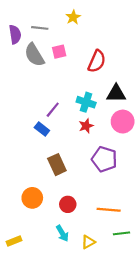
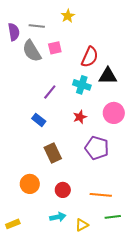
black triangle: (116, 94) -> (108, 76), moved
cyan cross: (86, 102) -> (82, 85), moved
purple line: (53, 110) -> (50, 92), moved
cyan arrow: (62, 233) -> (58, 217), turned -70

